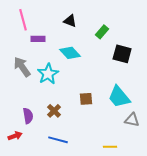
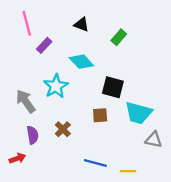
purple rectangle: (38, 39) -> (44, 45), turned -48
black square: (122, 54) -> (113, 87), moved
gray arrow: (22, 67) -> (26, 101), moved
cyan trapezoid: (119, 97) -> (138, 113), turned -35
blue line: (58, 140) -> (95, 163), moved

